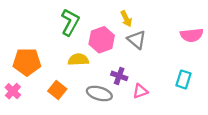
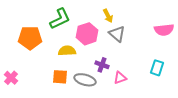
green L-shape: (70, 22) -> (60, 19), turned 35
orange pentagon: (27, 62) -> (30, 38), moved
orange square: (57, 90) -> (60, 77), moved, turned -35

